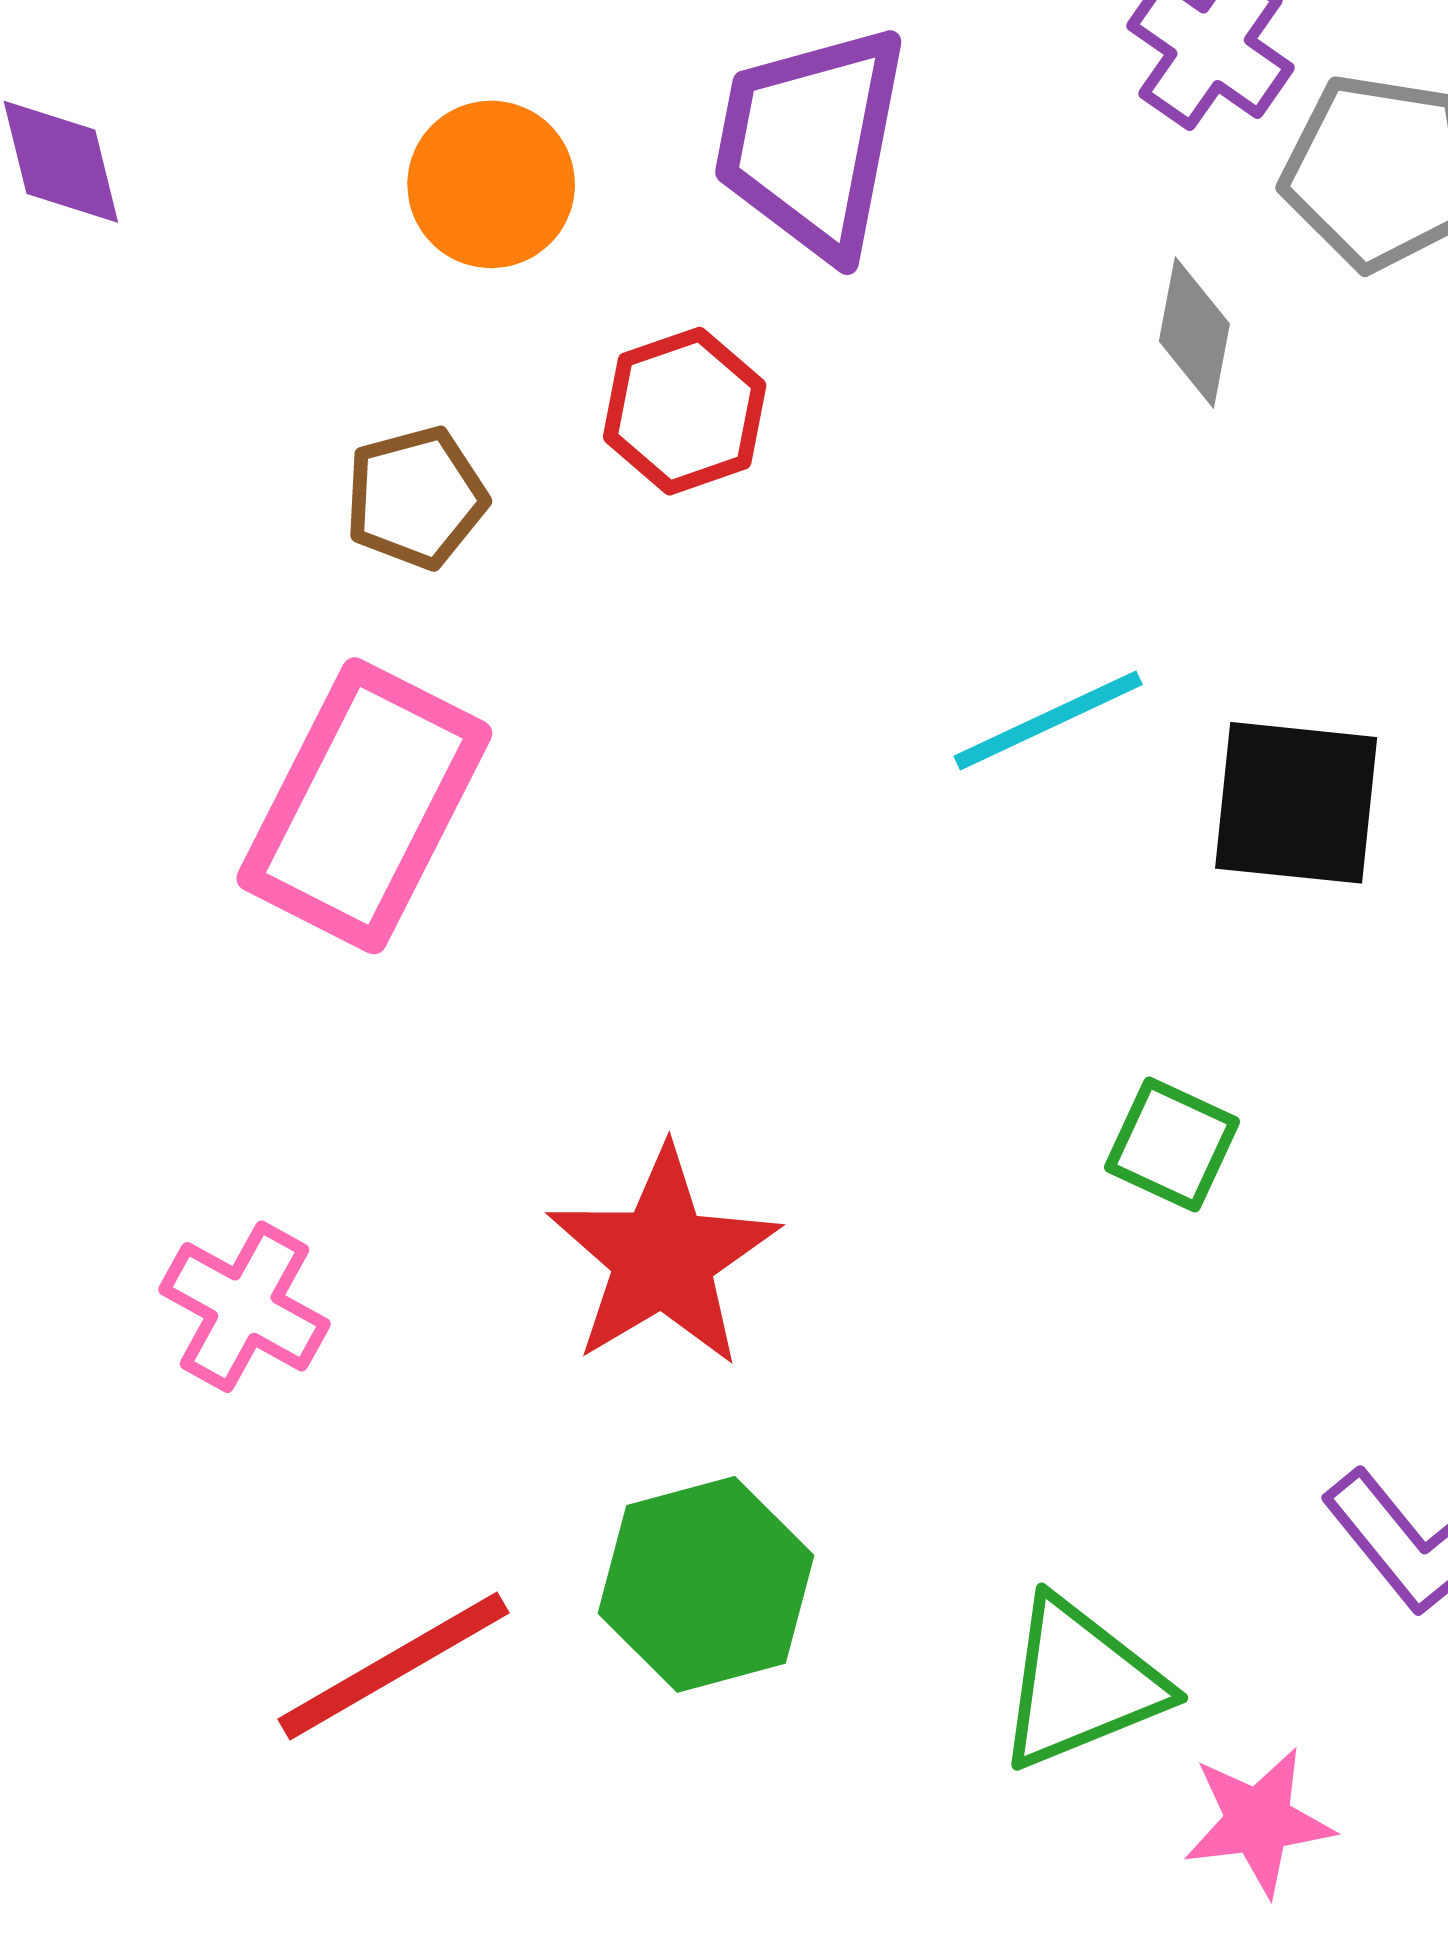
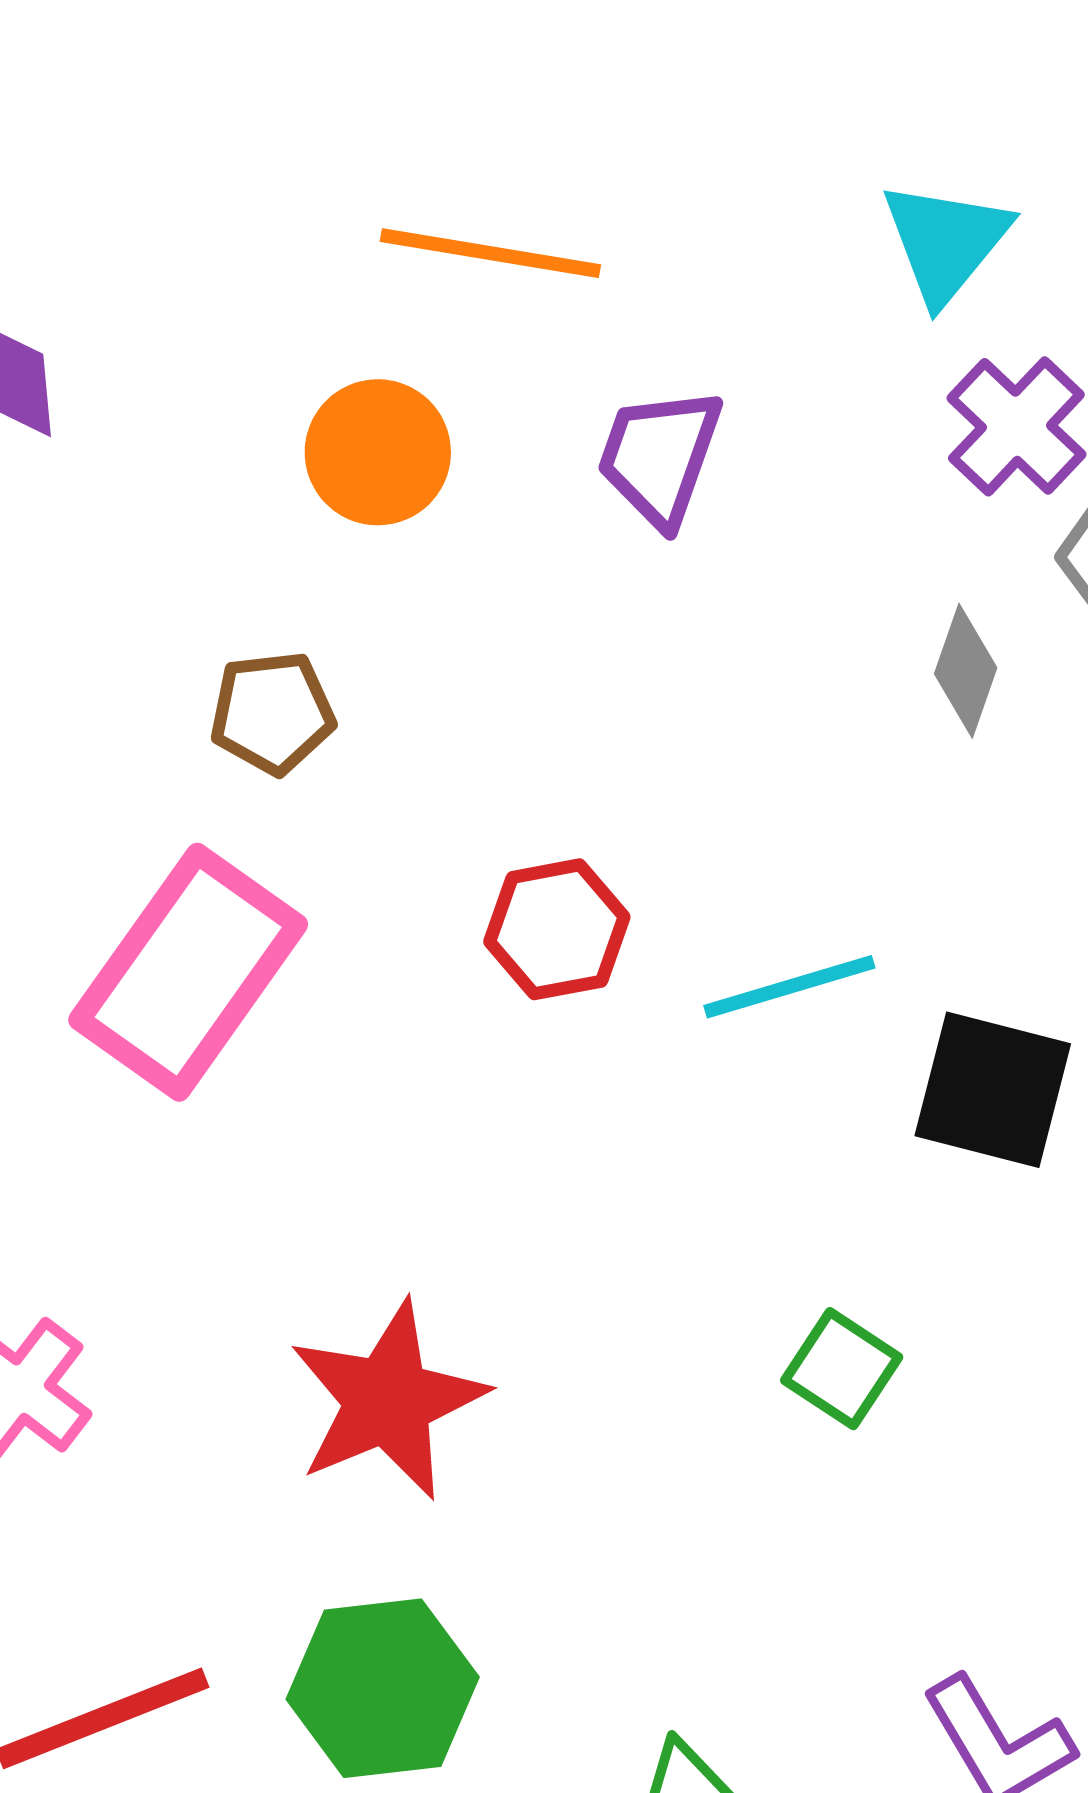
purple trapezoid: (811, 142) -> (660, 457), size x0.7
red hexagon: (685, 411) -> (557, 929), moved

